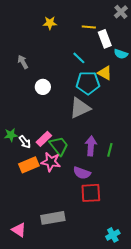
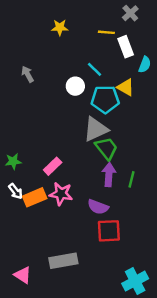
gray cross: (121, 12) -> (130, 13), moved
cyan semicircle: (121, 54) -> (145, 65), turned -88
white circle: (43, 87) -> (75, 86), moved
white arrow: (25, 142) -> (16, 191), moved
green trapezoid: (59, 146) -> (106, 148), moved
cyan cross: (113, 235) -> (135, 281), size x1.5

